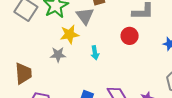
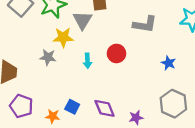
red circle: (130, 36) -> (116, 53), moved

